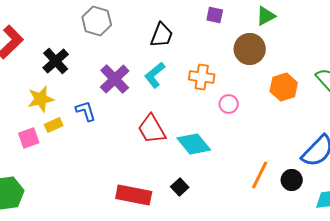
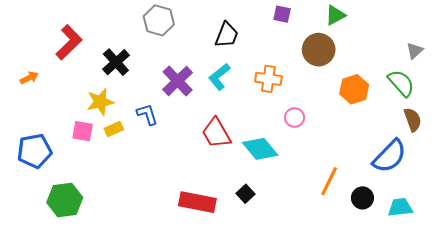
pink circle: (229, 104) -> (295, 118), moved
pink square: (29, 138) -> (83, 131), moved, turned 30
black circle: (292, 180) -> (362, 198), moved

